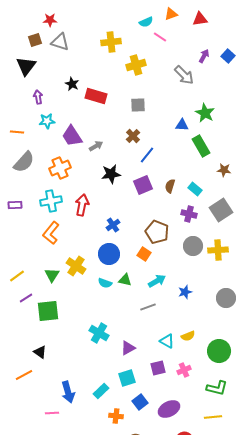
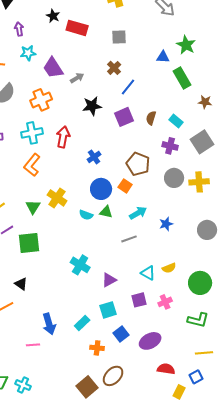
blue circle: (109, 254) -> (101, 189), moved
yellow line: (213, 417) -> (204, 353), moved

